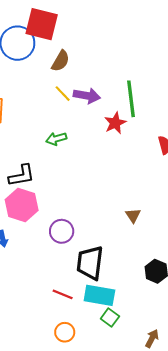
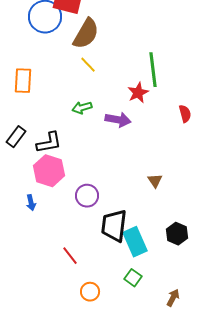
brown semicircle: (61, 61) -> (86, 34), size x1.5
purple arrow: (87, 96) -> (118, 120), moved
red line: (63, 294) -> (70, 256), moved, turned 30
cyan rectangle: (99, 295) -> (135, 242), moved, turned 56

